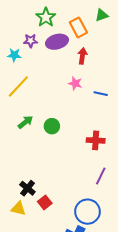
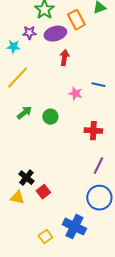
red arrow: (82, 56) -> (64, 58), moved
pink star: (75, 83) -> (75, 94), moved
blue circle: (87, 212) -> (99, 198), moved

